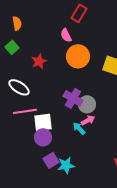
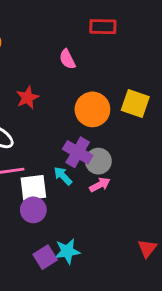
red rectangle: (79, 13) -> (103, 27), moved, turned 60
orange circle: (78, 56) -> (92, 109), moved
cyan arrow: (79, 128) -> (63, 176), moved
purple square: (51, 160) -> (45, 257), moved

